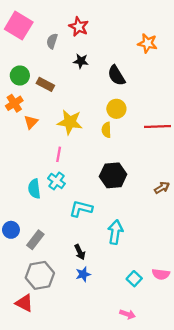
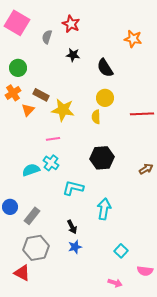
brown rectangle: (45, 84) -> (41, 95), moved
pink line: (59, 154) -> (53, 139), turned 72
cyan semicircle: (34, 189) -> (31, 170), turned 78
pink semicircle: (161, 274) -> (145, 271), moved

